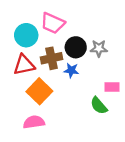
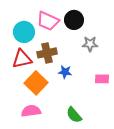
black circle: (76, 47) -> (74, 20), moved
blue star: (71, 70) -> (65, 72), moved
green semicircle: (99, 106) -> (74, 115), moved

